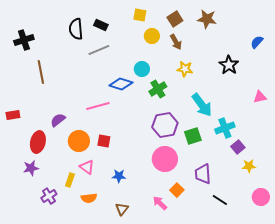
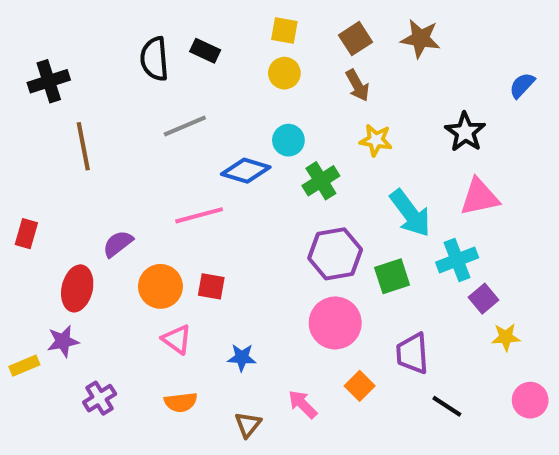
yellow circle: (152, 36) -> (284, 73), moved
gray line: (99, 50) -> (185, 126), moved
pink triangle: (260, 97) -> (479, 197), moved, size x1.5
red rectangle: (13, 115) -> (26, 234), turned -64
yellow rectangle: (70, 180) -> (24, 366), moved, turned 48
pink arrow: (160, 203) -> (303, 404), moved

